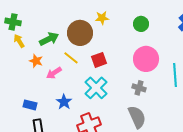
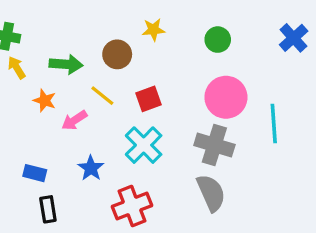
brown circle: (80, 33) -> (117, 54), size x0.7
green arrow: (49, 39) -> (66, 64), turned 30
gray cross: (139, 88) -> (214, 145), size x1.6

